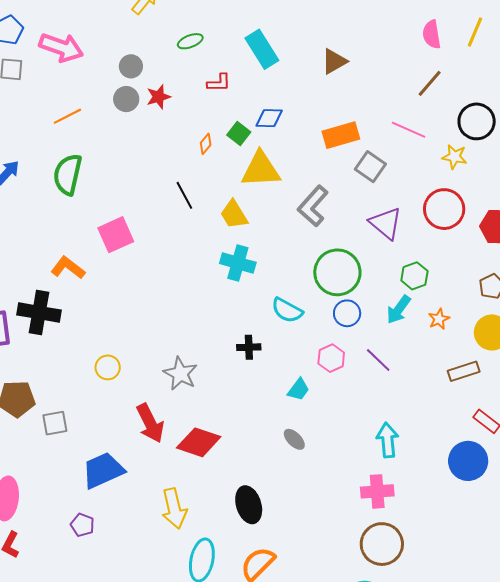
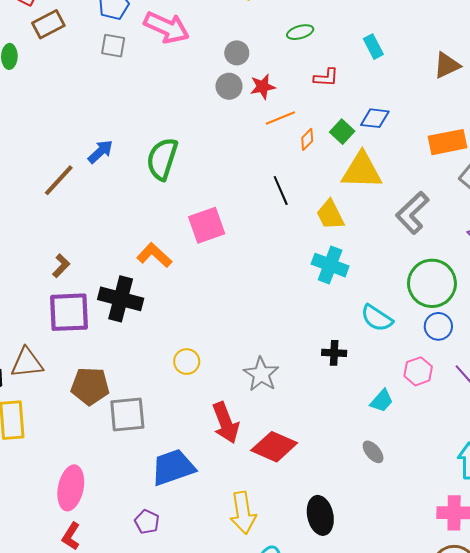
cyan rectangle: (262, 49) -> (373, 47), size x0.6
orange line: (68, 116) -> (280, 118), moved
gray square: (55, 423) -> (127, 415), size x1.4

